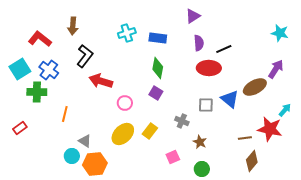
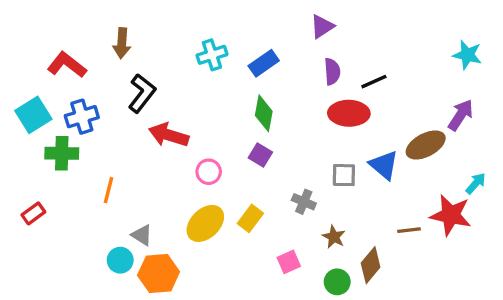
blue rectangle: (158, 38) -> (264, 63), turned -42
blue cross: (49, 70) -> (82, 117), turned 36
brown diamond: (252, 161) -> (371, 265), moved

